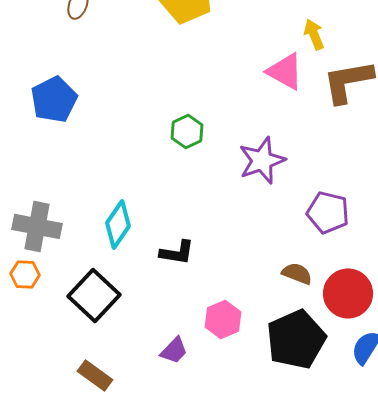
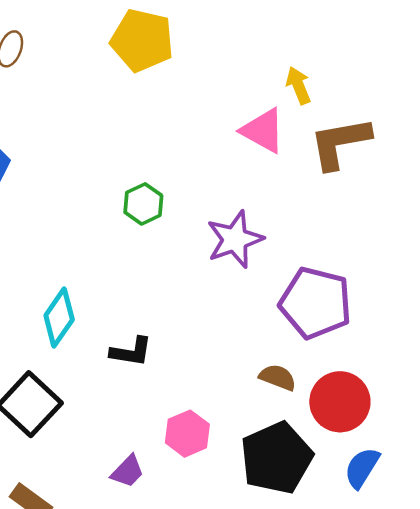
purple pentagon: (328, 212) -> (316, 303), size x1.4

